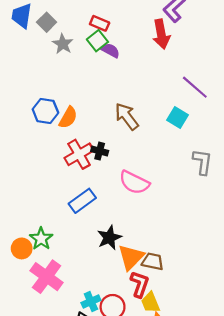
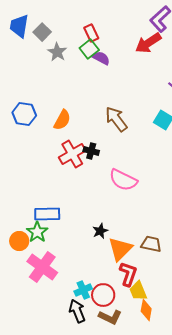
red rectangle: (100, 23) -> (91, 33), turned 42
red arrow: (161, 34) -> (148, 43), turned 68
blue hexagon: (45, 111) -> (24, 114), moved
blue rectangle: (82, 201) -> (47, 214), moved, turned 35
black star: (109, 238) -> (100, 231), size x0.7
brown trapezoid: (153, 261) -> (151, 244), moved

